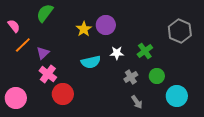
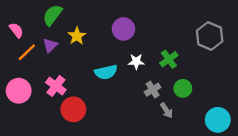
yellow star: (84, 29) -> (77, 36), moved
purple triangle: (43, 53) -> (50, 45), moved
cyan circle: (177, 96) -> (218, 120), moved
pink circle: (16, 98) -> (19, 91), moved
gray arrow: (137, 102) -> (167, 111), moved

